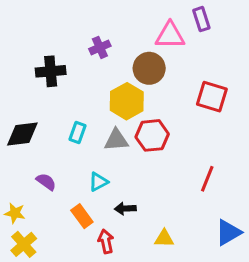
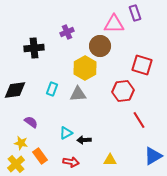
red hexagon: (152, 135) -> (123, 91), moved
red line: (207, 179) -> (139, 120), turned -54
cyan triangle: (98, 182) -> (66, 133), moved
yellow star: (15, 213) -> (21, 143), moved
orange rectangle: (82, 216) -> (40, 156), moved
red arrow: (106, 241) -> (71, 162), turned 112

